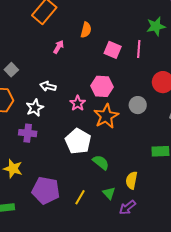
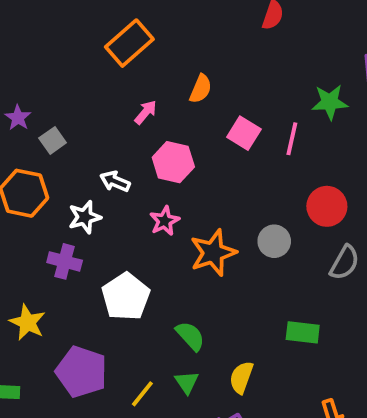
pink hexagon: (102, 86) -> (173, 162), moved
white pentagon: (78, 141) -> (126, 297), moved
green triangle: (109, 193) -> (187, 382), moved

